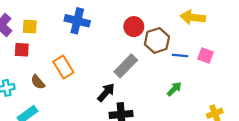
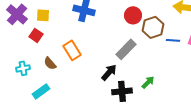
red square: (22, 50) -> (36, 35), turned 32
green arrow: (174, 89) -> (148, 82), moved

